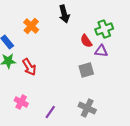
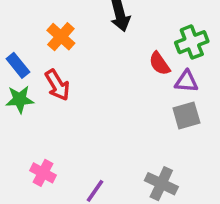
red arrow: (29, 67) -> (57, 85), moved
gray square: (86, 70) -> (186, 116), moved

